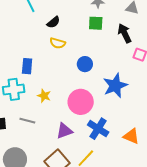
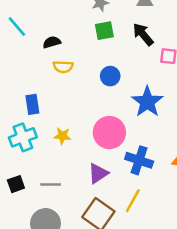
black semicircle: (53, 22) -> (52, 42), turned -144
blue circle: (85, 64) -> (110, 76), moved
gray line: (27, 121) -> (51, 184), moved

